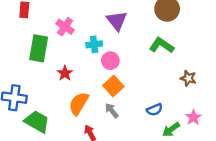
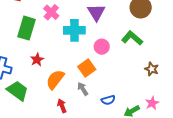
cyan cross: (94, 44) -> (74, 30), size x1.5
pink circle: (110, 61) -> (102, 47), moved
red star: (65, 73) -> (37, 60), moved
blue semicircle: (155, 110) -> (108, 100), moved

